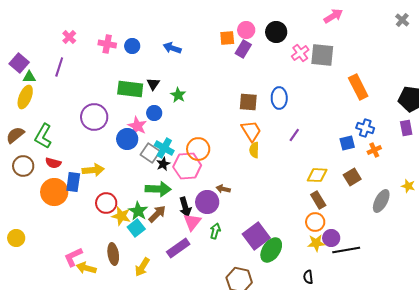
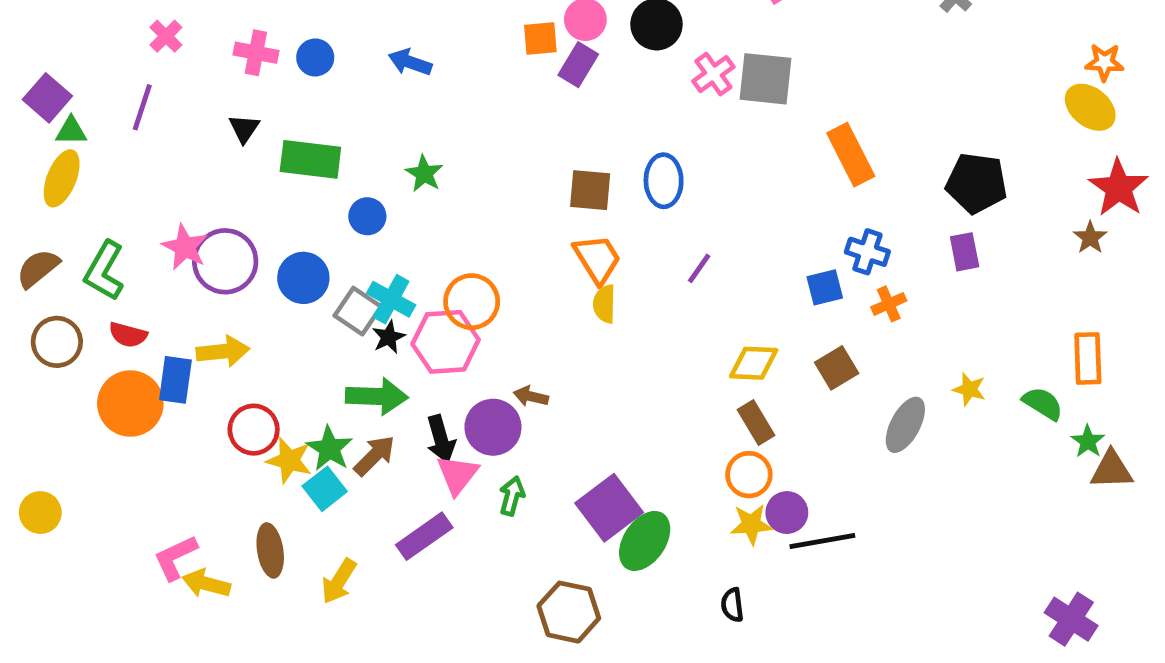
black triangle: (153, 84) -> (244, 129), moved
purple circle: (94, 117) -> (225, 261), moved
pink star: (137, 126) -> (185, 247), moved

